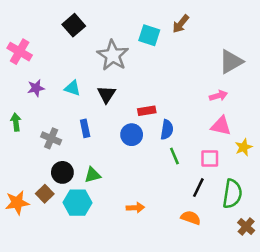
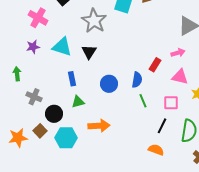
pink cross: (20, 52) -> (38, 18), moved
cyan triangle: (72, 88) -> (62, 47), size x1.5
red rectangle: (147, 111) -> (155, 65), moved, turned -48
gray cross: (51, 138) -> (34, 97), moved
green triangle: (93, 175) -> (78, 102), moved
orange arrow: (135, 208) -> (99, 126), moved, size x1.5

